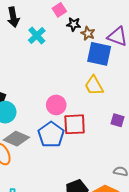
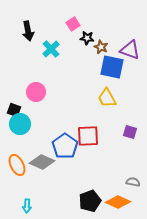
pink circle: (56, 105) -> (36, 92), moved
gray diamond: (16, 139) -> (42, 162), moved

